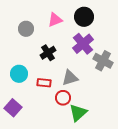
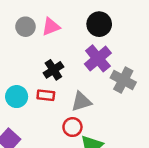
pink triangle: (55, 20) -> (51, 27), moved
gray circle: (26, 29) -> (25, 27), moved
red rectangle: (44, 83) -> (46, 95), moved

